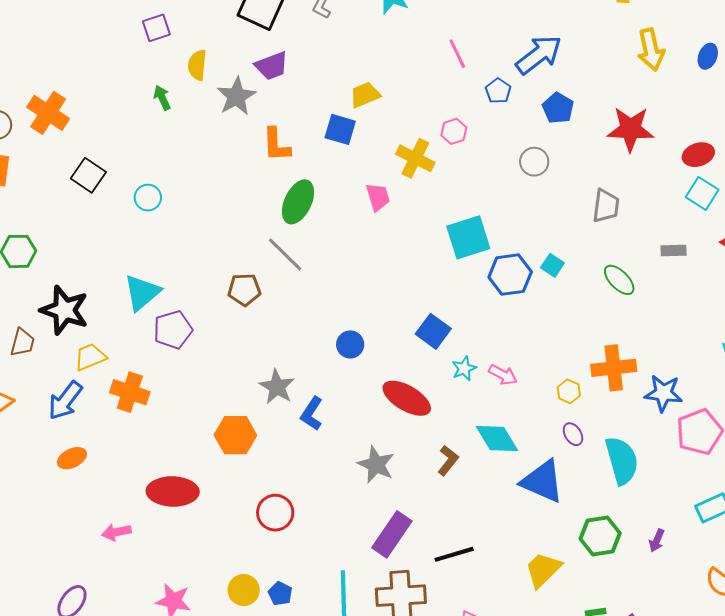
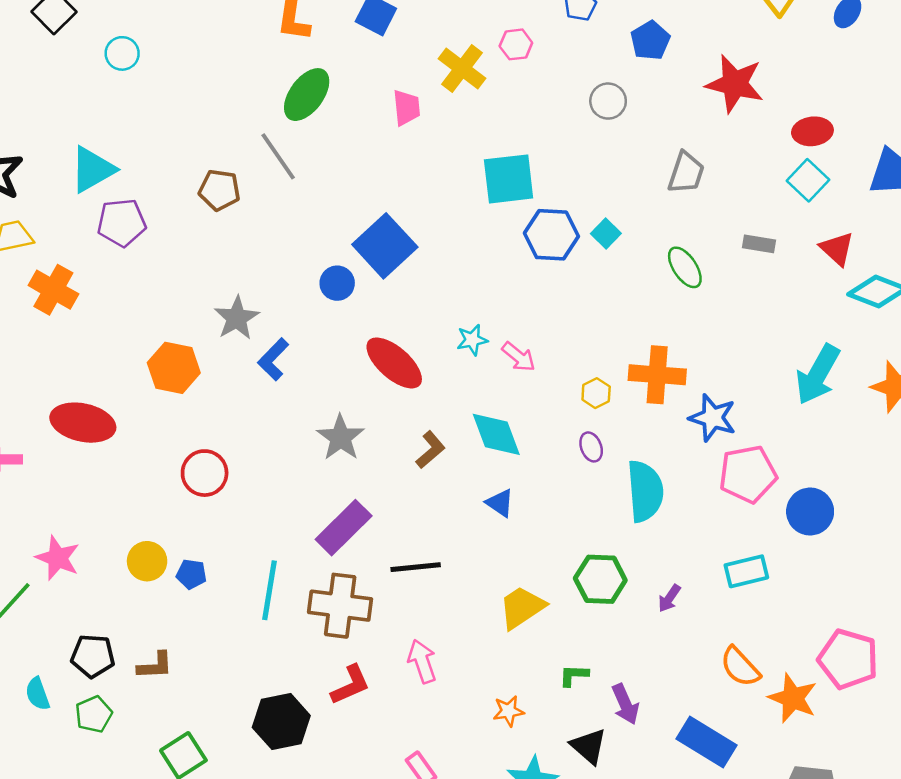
blue square: (433, 331) -> (385, 246), moved, size x1.4
blue triangle: (542, 481) -> (500, 503), moved, size x0.5
blue pentagon: (280, 593) -> (191, 574), turned -30

